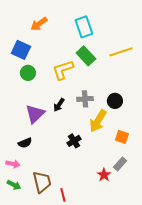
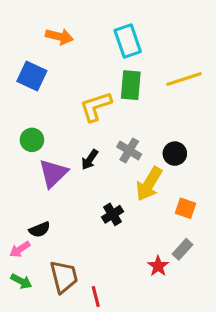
orange arrow: (39, 24) -> (59, 36), turned -132
green rectangle: (86, 56) -> (131, 85), turned 48
green circle: (28, 73) -> (32, 140), moved
gray cross: (85, 99) -> (129, 151), turned 35
black semicircle: (25, 143) -> (40, 230), moved
pink arrow: (13, 164) -> (20, 249), turned 136

